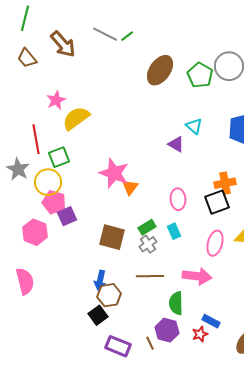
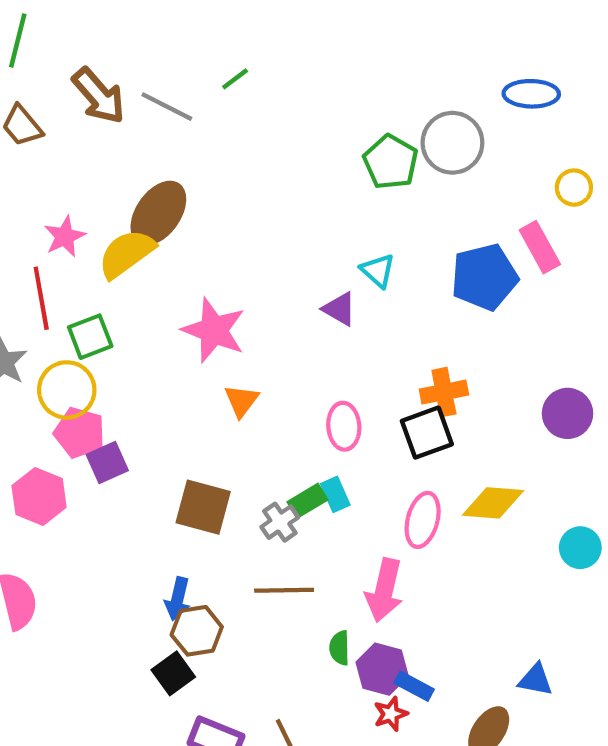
gray line: (105, 34) -> (167, 107), moved
brown ellipse: (160, 70) -> (158, 213), moved
pink star: (56, 100) -> (65, 237), moved
pink star: (114, 173) -> (214, 330), moved
green rectangle: (147, 227) -> (308, 501), moved
pink arrow: (197, 276) -> (384, 590), turned 96
green semicircle: (176, 303) -> (340, 648), size x0.7
purple hexagon: (167, 330) -> (382, 669), moved

